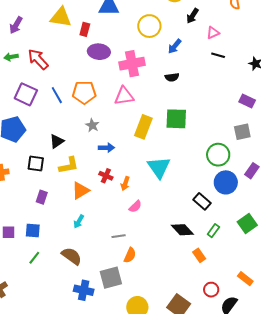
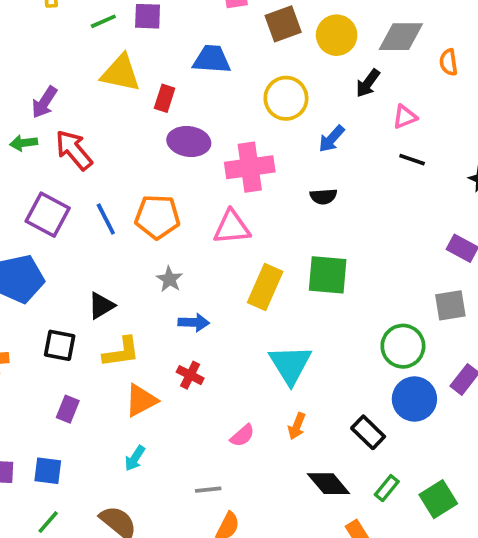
purple arrow: (16, 25) -> (44, 102), moved
orange arrow: (125, 184) -> (297, 426), moved
green square: (247, 224) -> (438, 499), moved

